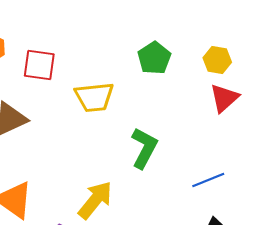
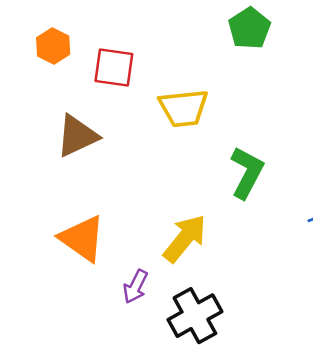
green pentagon: (154, 58) -> (249, 28), moved

